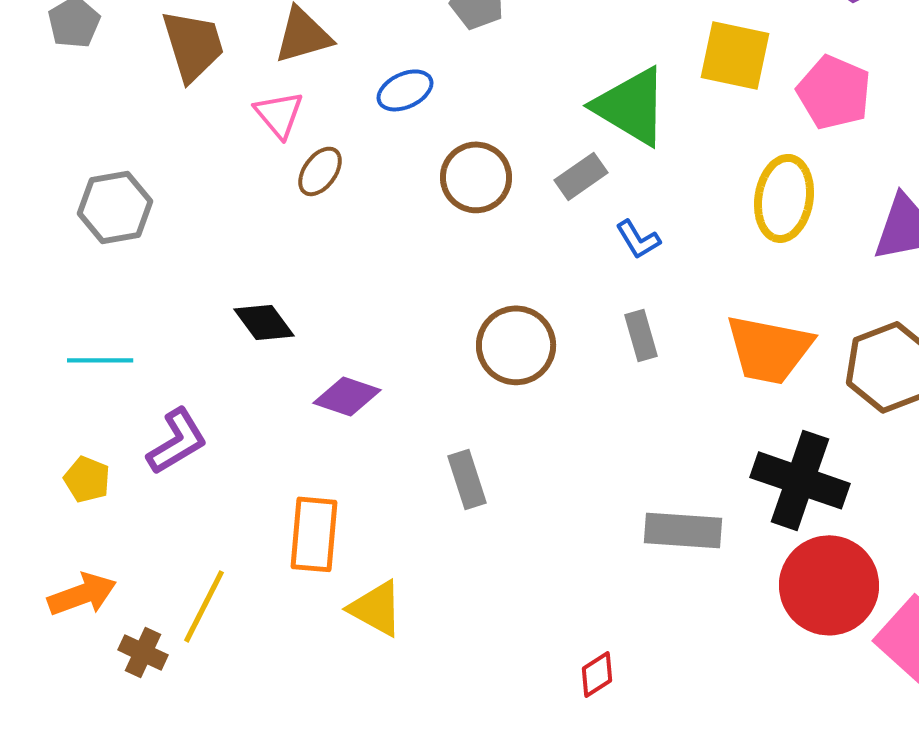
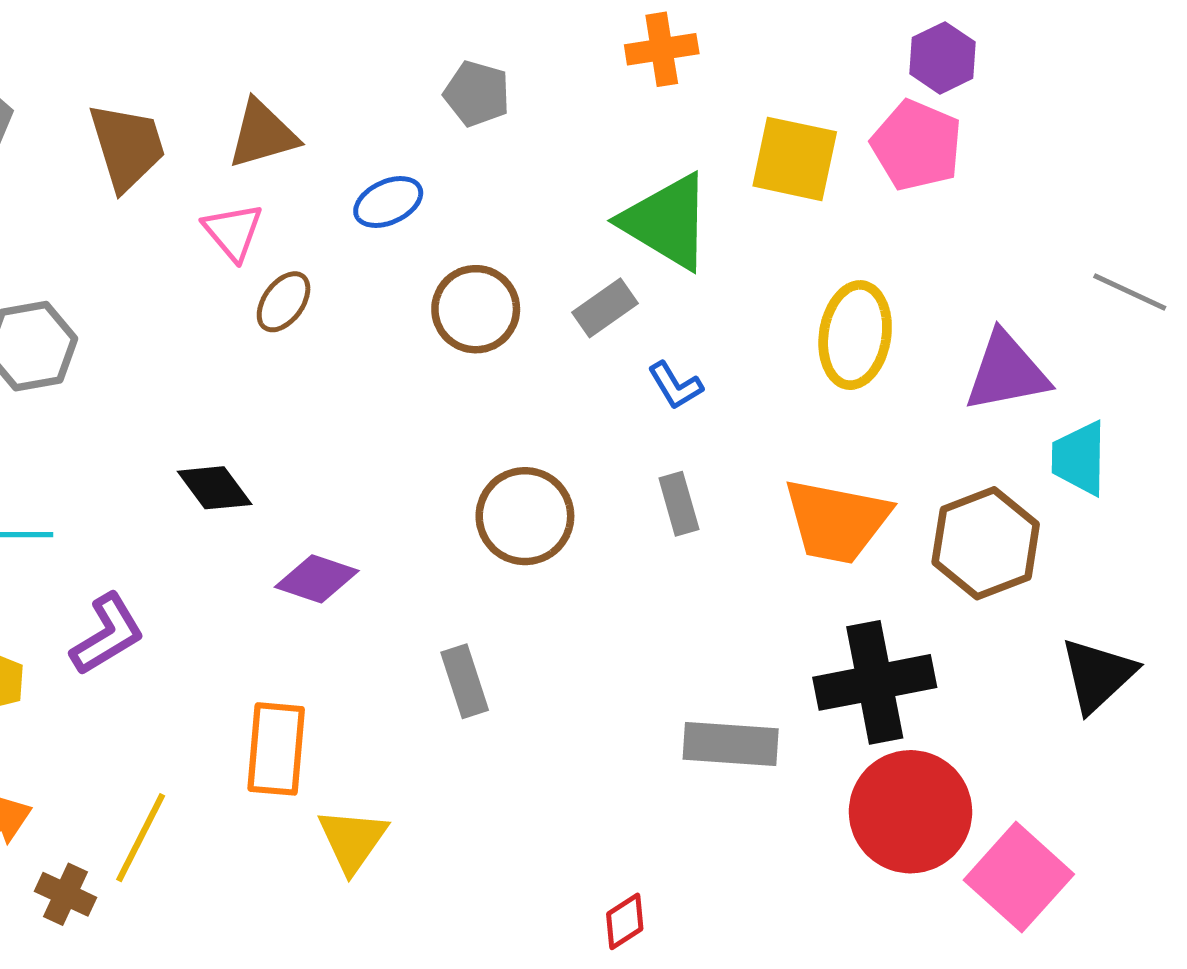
pink pentagon: (834, 92) -> (917, 145), moved
black cross: (800, 480) -> (875, 682), turned -30
yellow triangle: (376, 608) -> (352, 840), turned 36

